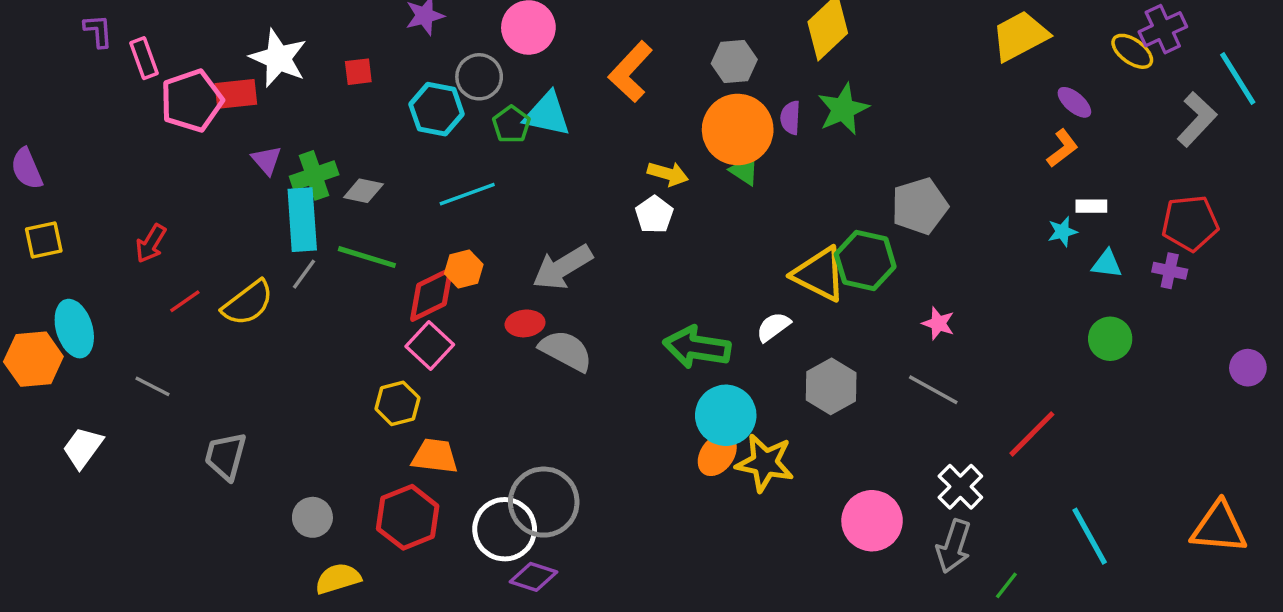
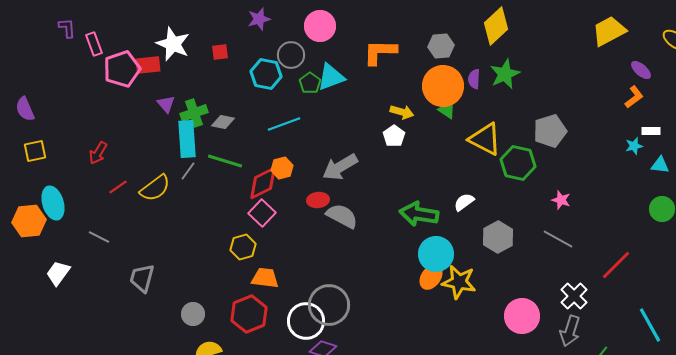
orange L-shape: (630, 72) -> (380, 52), turned 48
cyan triangle: (547, 114) -> (331, 77), turned -32
yellow triangle: (819, 274) -> (485, 139), moved

